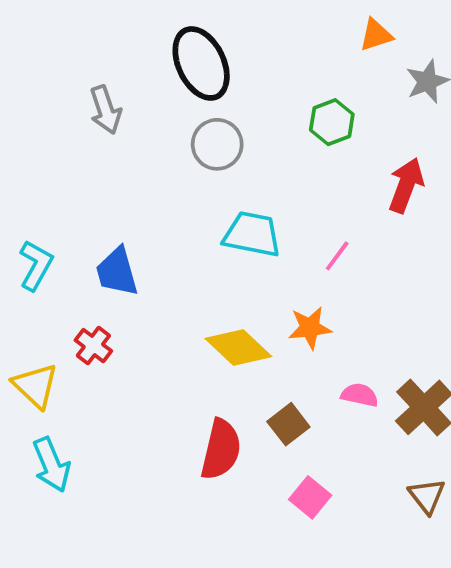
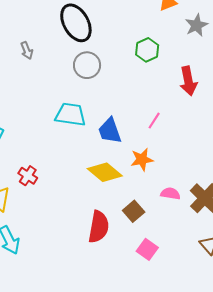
gray arrow: (106, 110) -> (27, 50), size x0.7
red arrow: (406, 185) -> (188, 81), turned 152
cyan trapezoid: (252, 234) -> (70, 115), moved
blue trapezoid: (117, 272) -> (110, 131), moved

